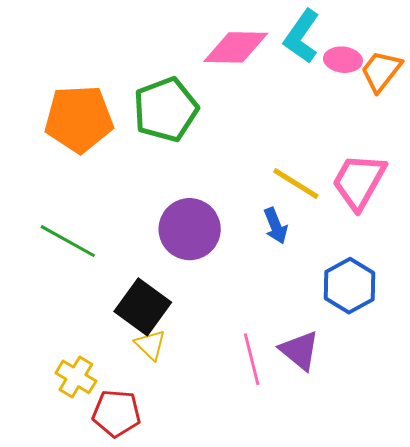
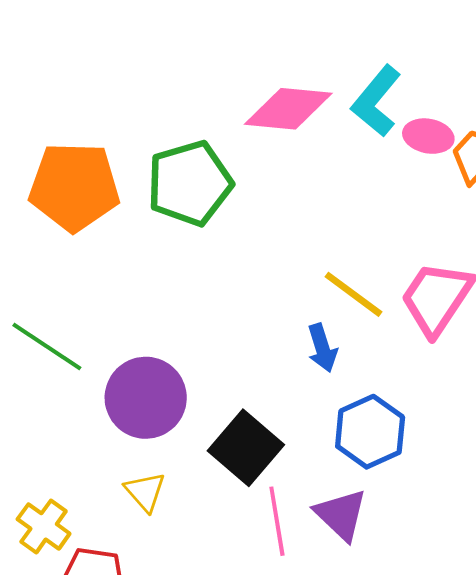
purple circle: (190, 229) -> (146, 398), moved
blue hexagon: (350, 286) -> (370, 432), moved
black square: (143, 307) -> (246, 448), moved

